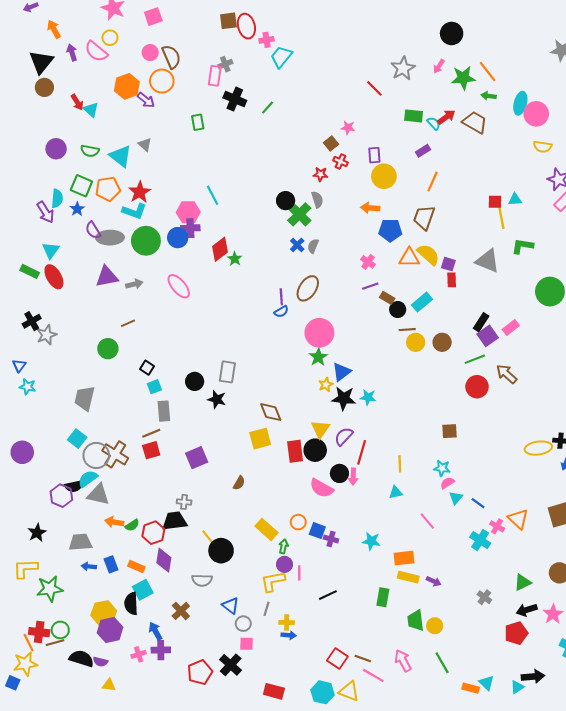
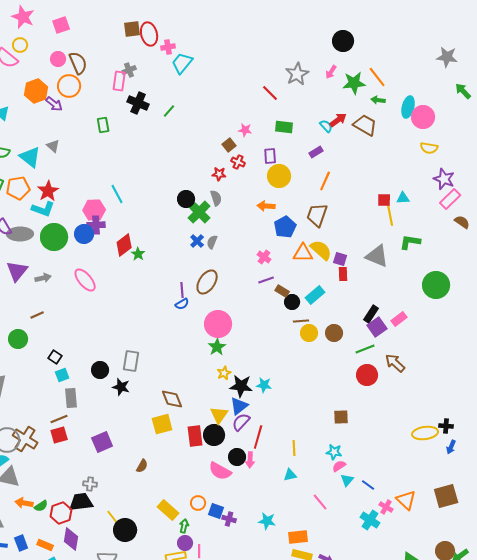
green rectangle: (414, 116) -> (284, 127), moved
blue pentagon: (390, 230) -> (285, 227), turned -30
purple triangle: (107, 277) -> (17, 271), turned -40
blue triangle: (342, 372) -> (239, 406), moved

